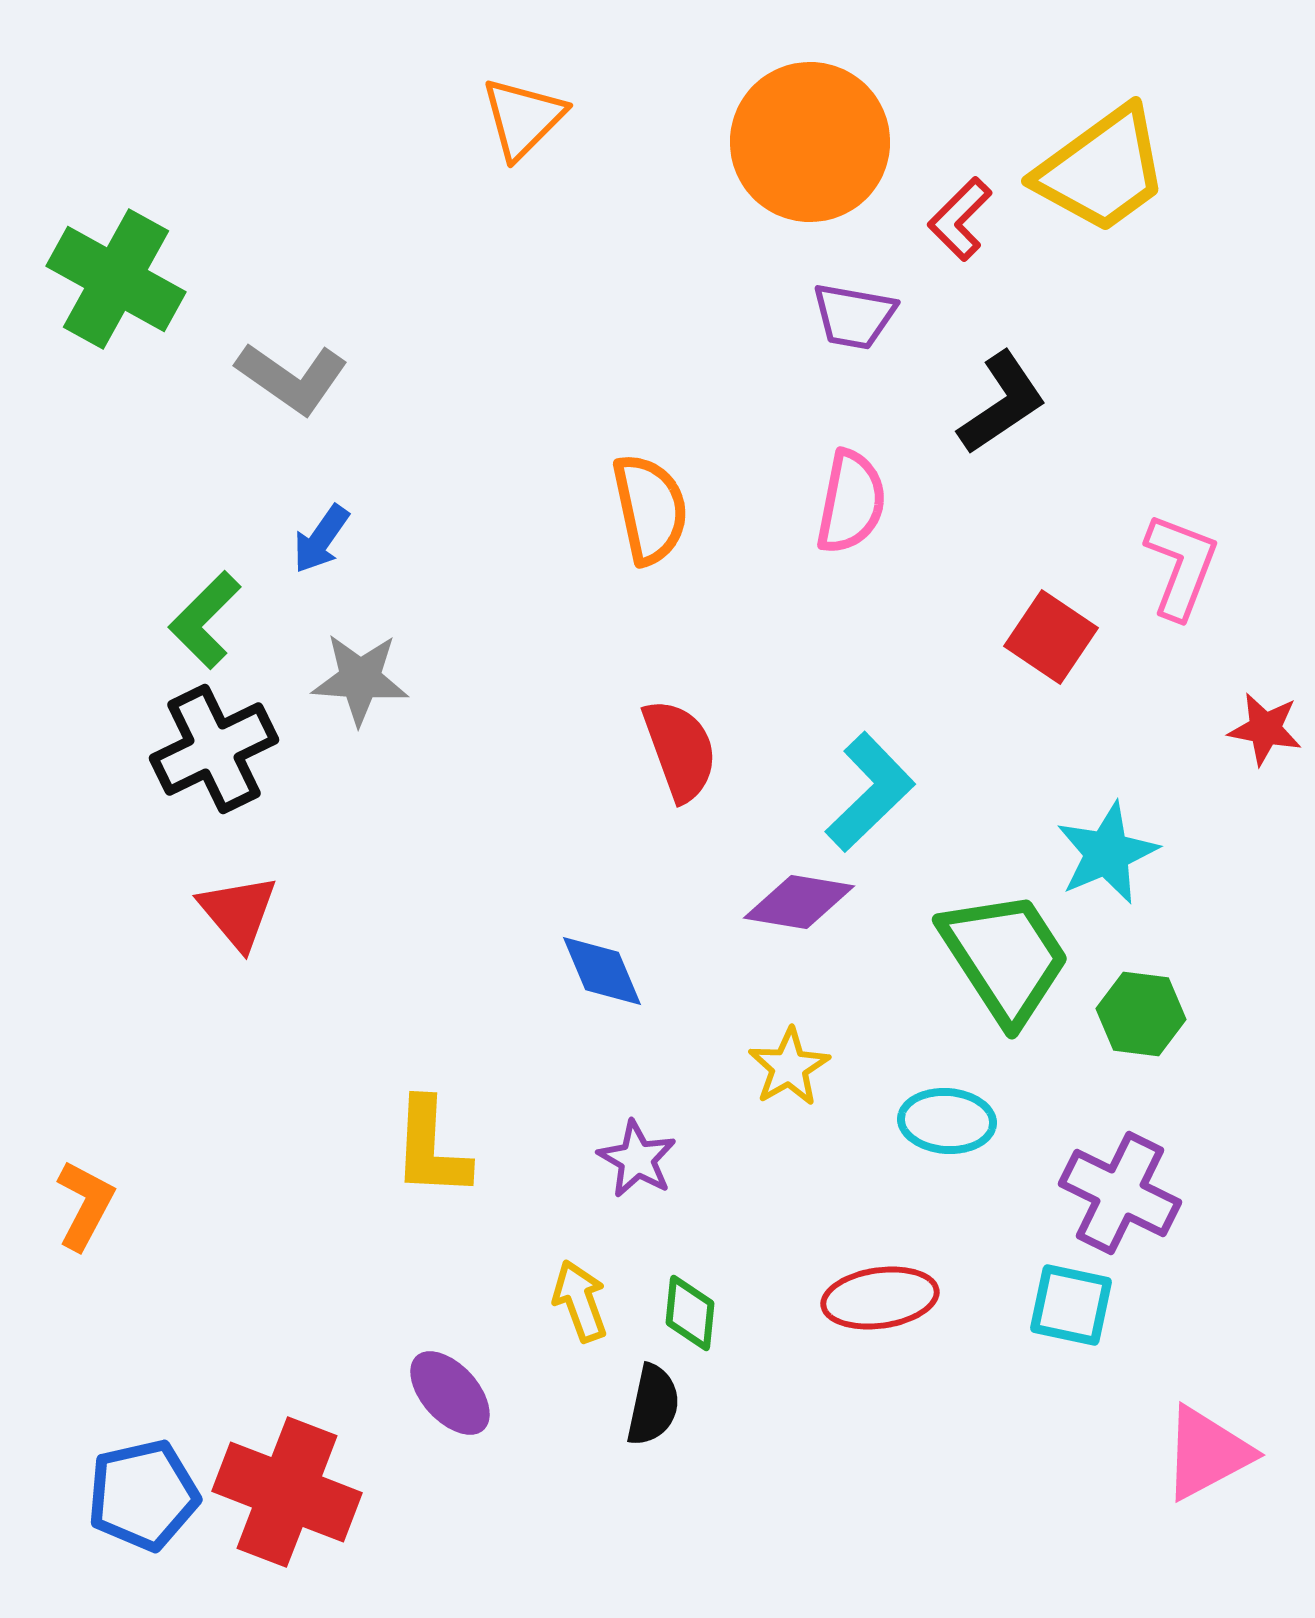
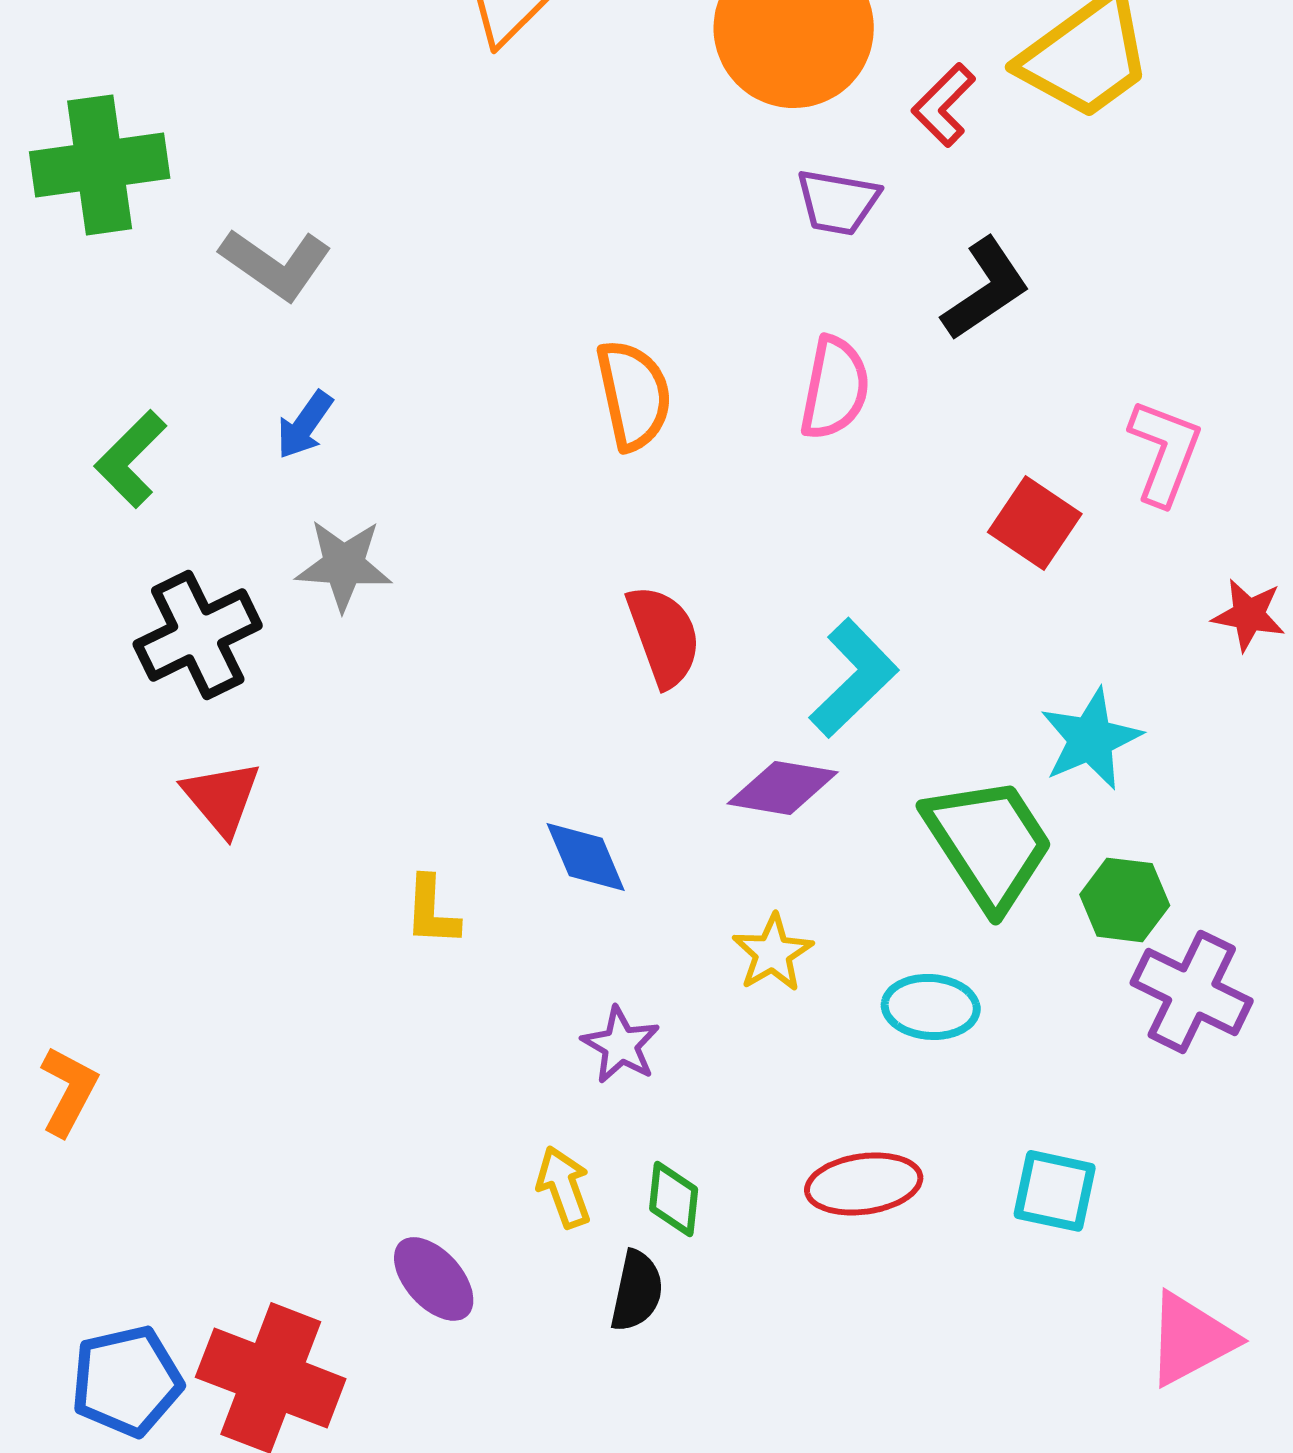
green cross: (116, 279) -> (100, 165), turned -37
green L-shape: (205, 620) -> (131, 459), moved
yellow L-shape: (431, 1148) -> (432, 911), moved, size x0.7
purple cross: (1120, 1193) -> (1192, 992), moved

